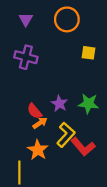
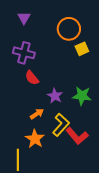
orange circle: (67, 19) -> (69, 29), moved
yellow square: (88, 53) -> (82, 49), turned -32
red semicircle: (35, 111) -> (32, 78), moved

